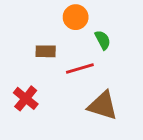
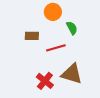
red cross: (26, 98) -> (45, 81), moved

